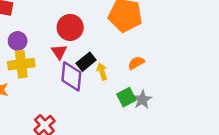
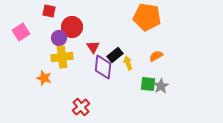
red circle: (70, 27) -> (72, 27), moved
green square: (126, 97) -> (148, 84), turned 35

